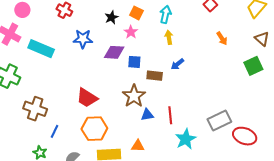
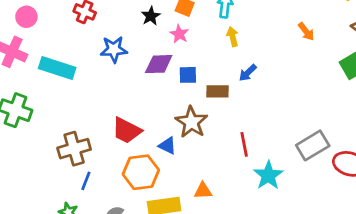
brown cross: (35, 109) -> (74, 149), moved, turned -30
blue triangle: (147, 115) -> (167, 146), moved, turned 40

